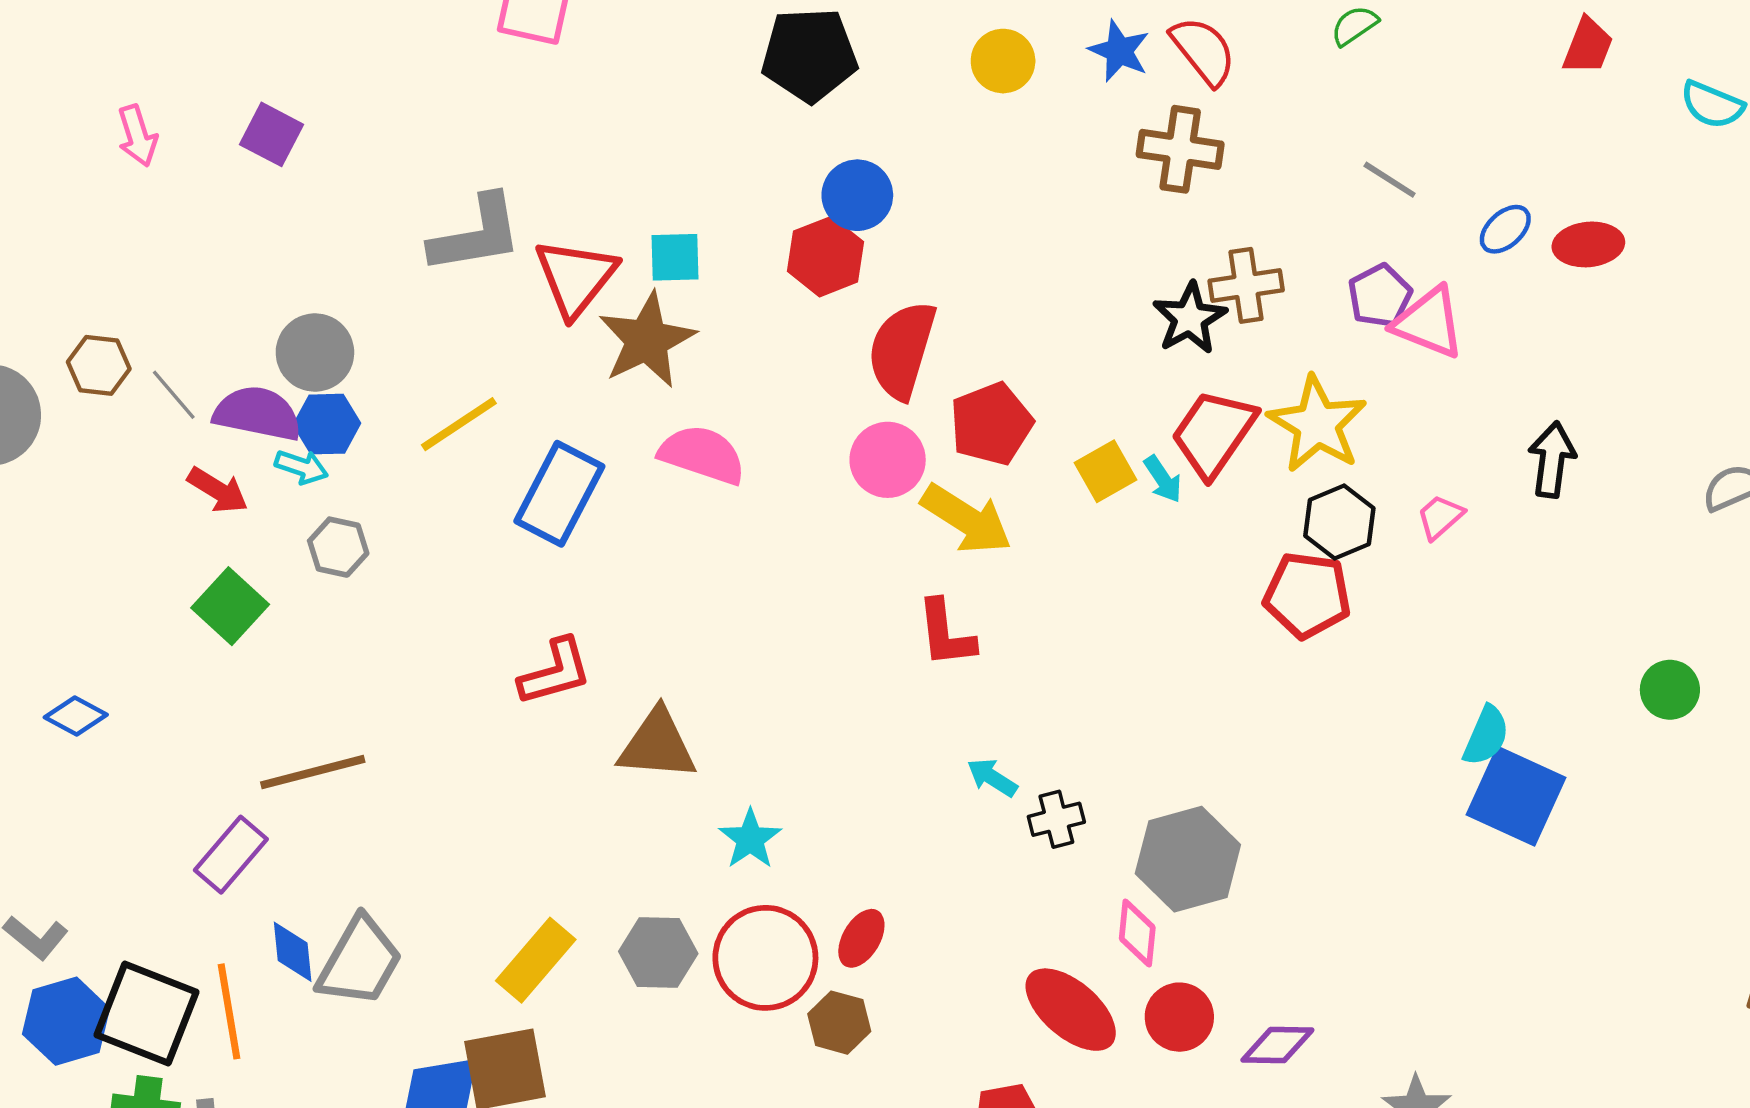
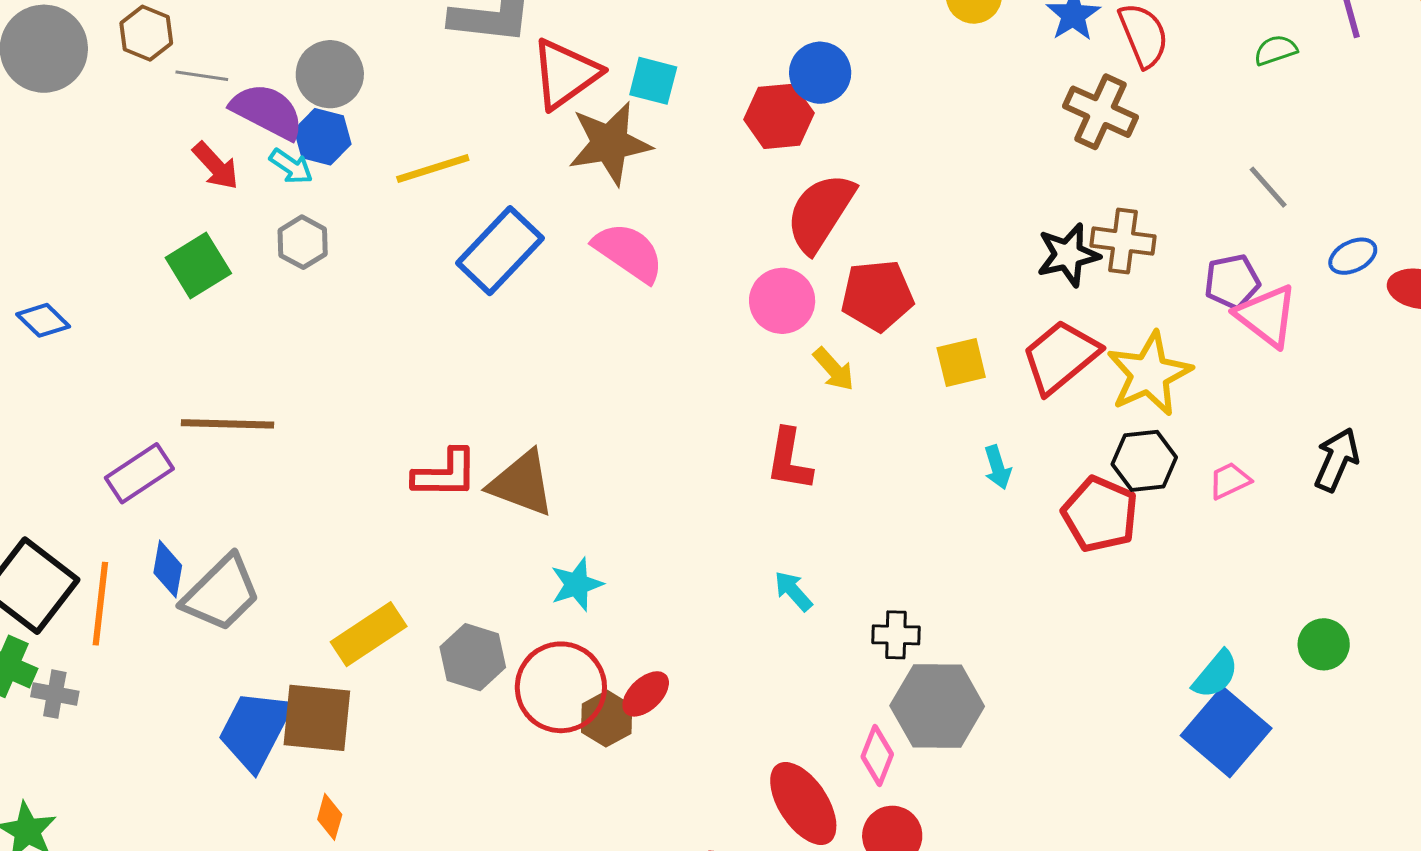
gray line: (174, 395) -> (202, 76), turned -57
cyan arrow: (1163, 479) -> (998, 467), moved
yellow arrow: (966, 519) -> (834, 369), size x0.6
red L-shape: (555, 672) -> (445, 474), moved
green circle: (1670, 690) -> (1324, 644), moved
black cross: (1056, 819) -> (896, 635), moved
brown hexagon: (839, 1023) -> (607, 719), moved

